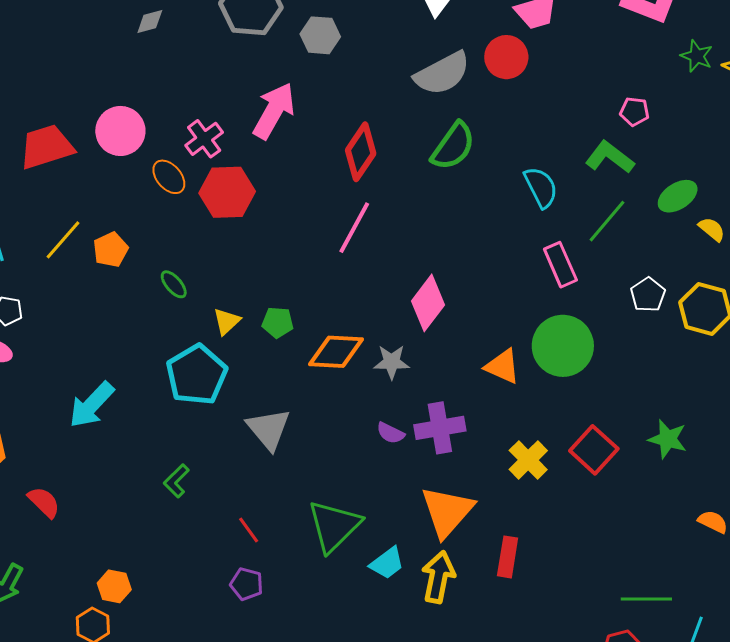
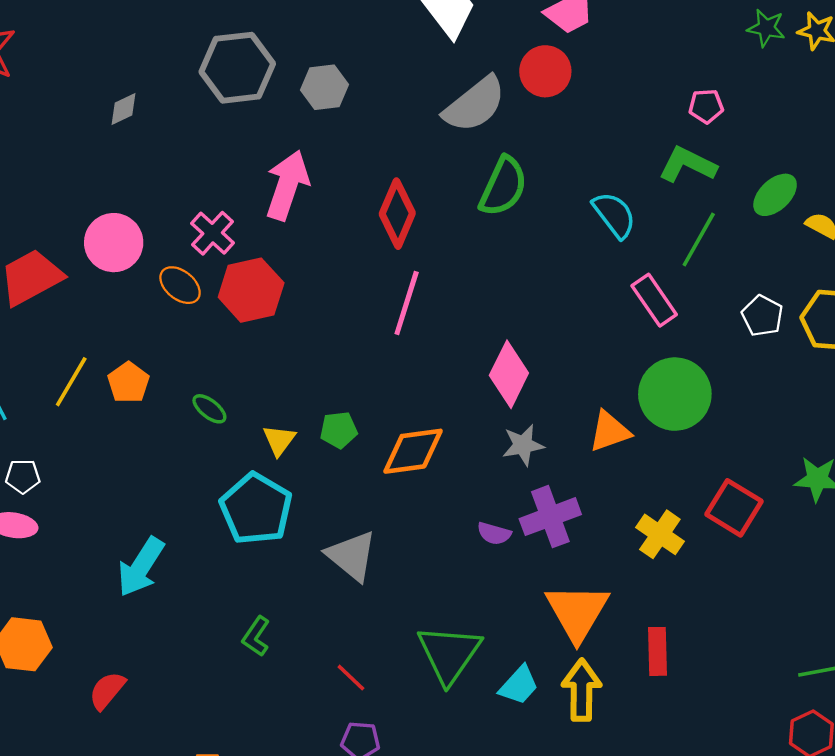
gray star: (392, 362) -> (523, 445), moved
orange triangle: (503, 366) -> (609, 431), turned -33
red semicircle: (44, 502) -> (107, 691), turned -84

